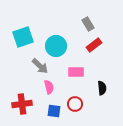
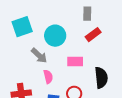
gray rectangle: (88, 24) -> (87, 14), turned 32
black semicircle: (102, 88) -> (101, 78), size x1.5

